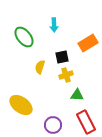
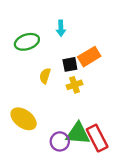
green ellipse: (24, 37) -> (27, 42), turned -70
orange rectangle: (88, 43) -> (89, 57), moved
green triangle: (77, 95) -> (78, 134), moved, size x1.6

